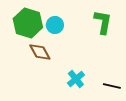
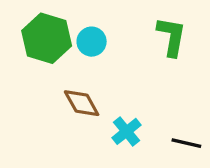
brown diamond: (40, 52) -> (82, 103), moved

